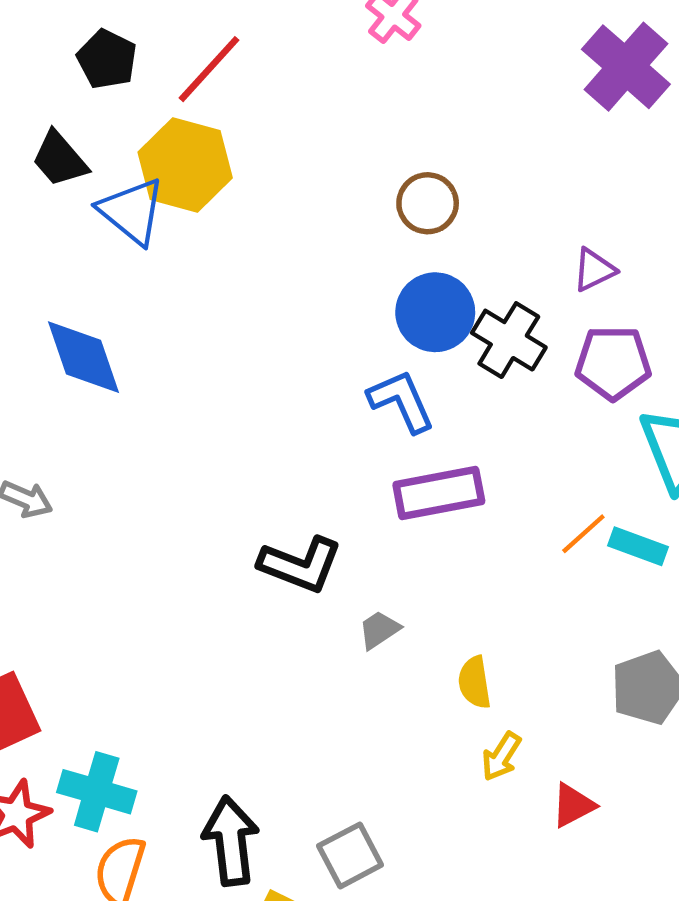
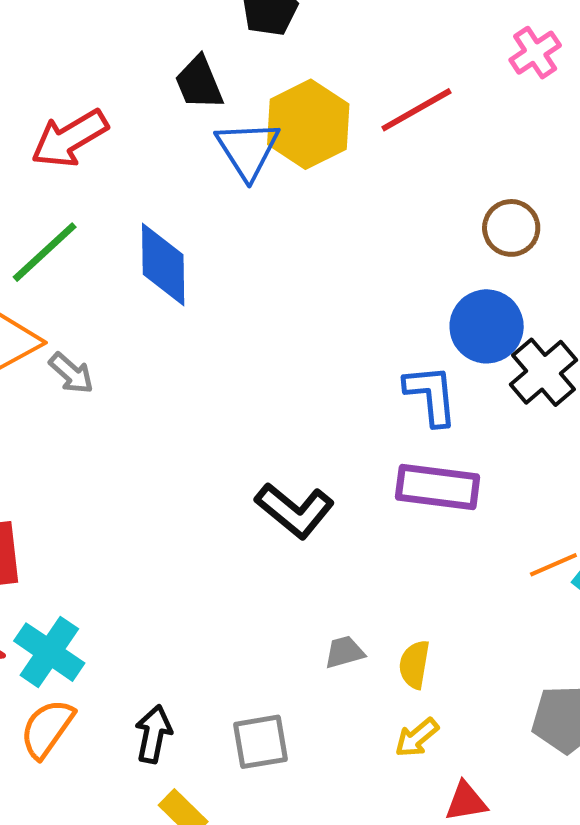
red line: (209, 69) -> (416, 110), moved
gray trapezoid: (379, 630) -> (344, 652), moved
black arrow: (231, 841) -> (153, 734), size x0.7
gray square: (350, 855) -> (260, 742), moved

